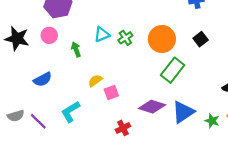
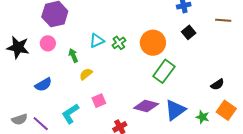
black square: (201, 39) -> (189, 32), moved
yellow semicircle: (95, 81) -> (86, 74), moved
pink square: (111, 93) -> (99, 101), moved

